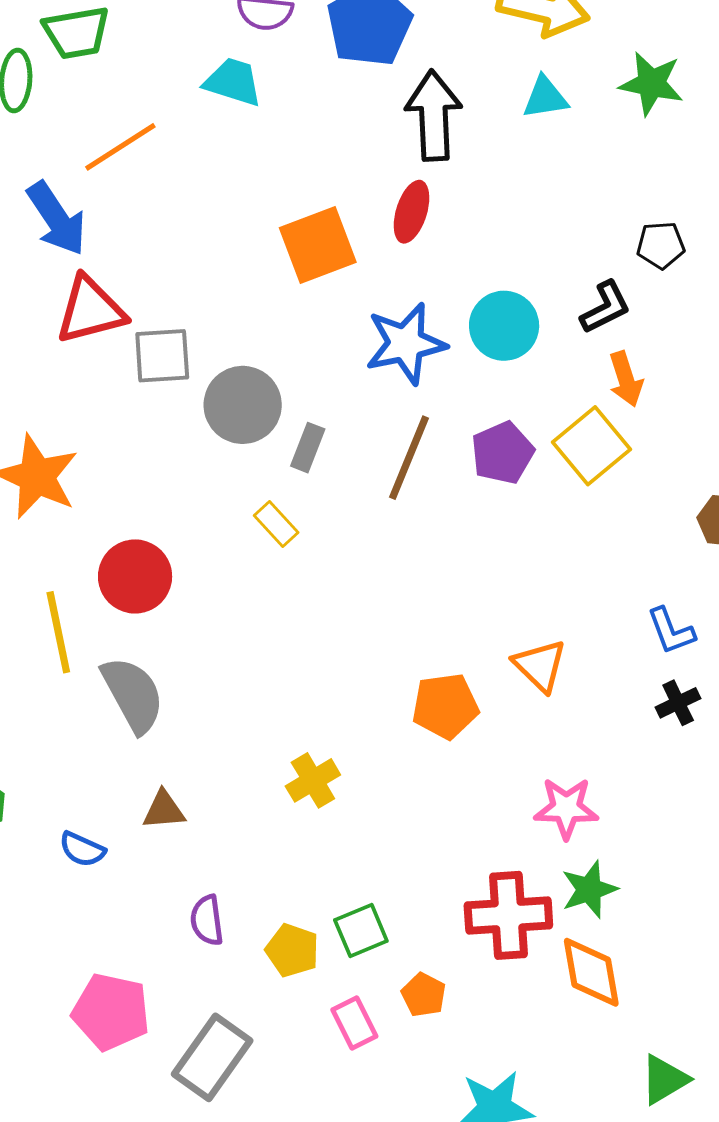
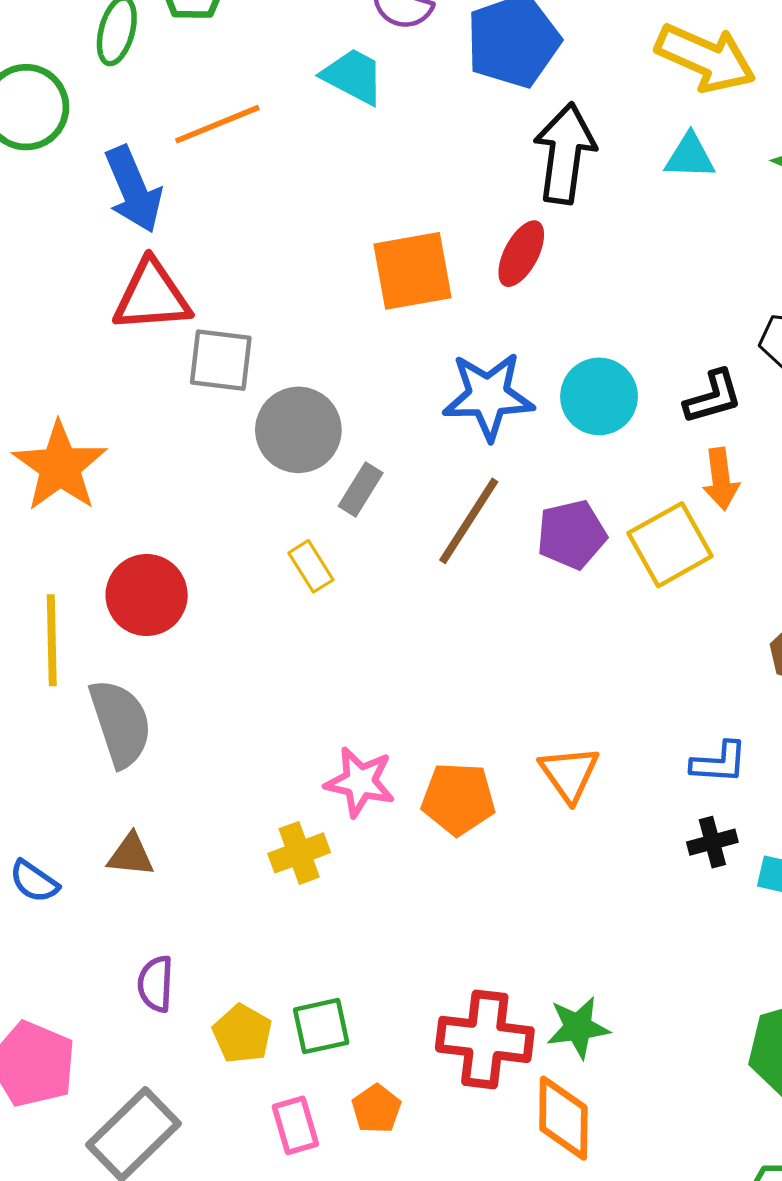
blue L-shape: (671, 631) -> (719, 762), turned -76
pink star: (566, 808) -> (360, 782), moved

